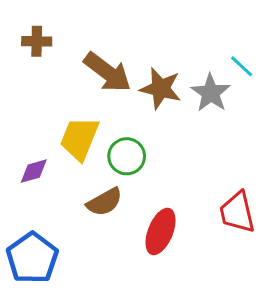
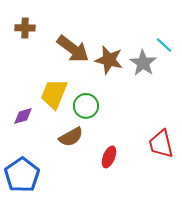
red ellipse: (161, 231) -> (109, 157), size x0.7

